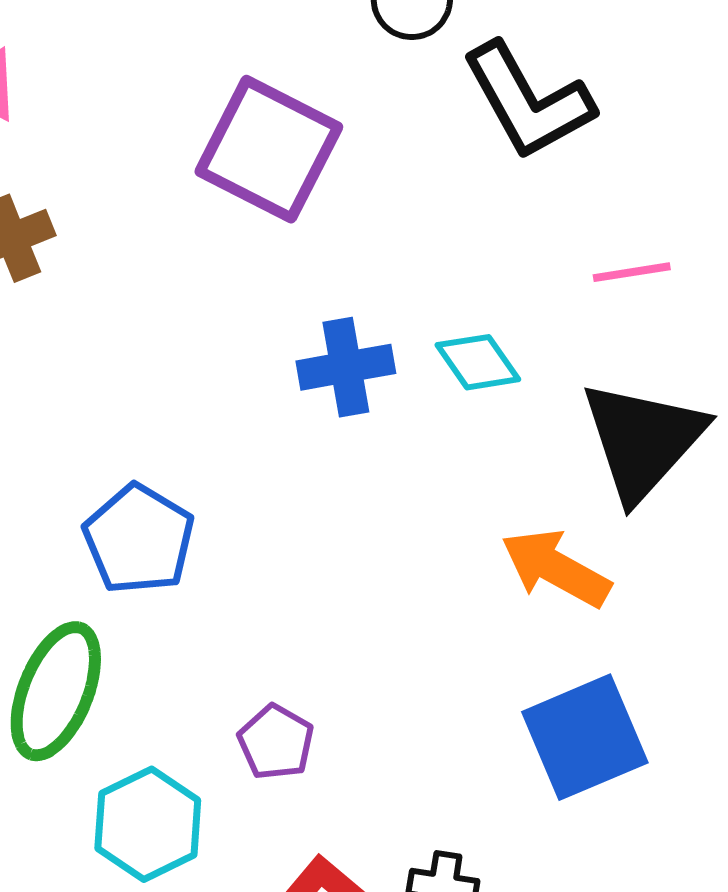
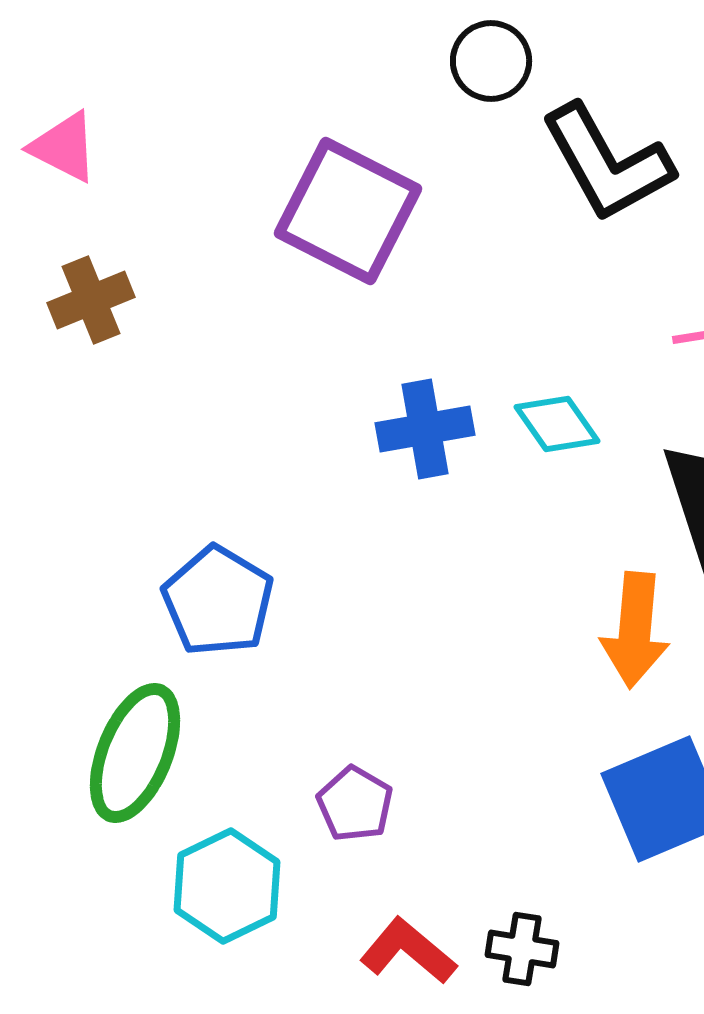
orange arrow: (556, 568) -> (635, 630), turned -114

